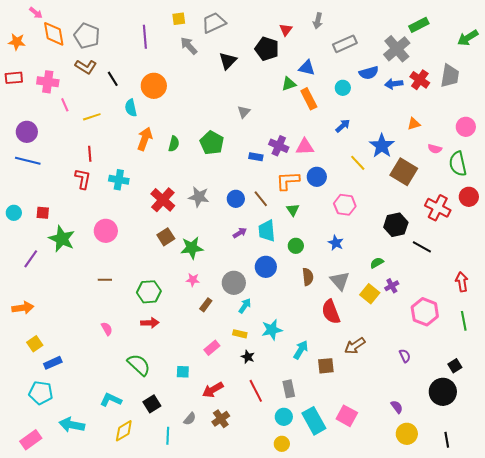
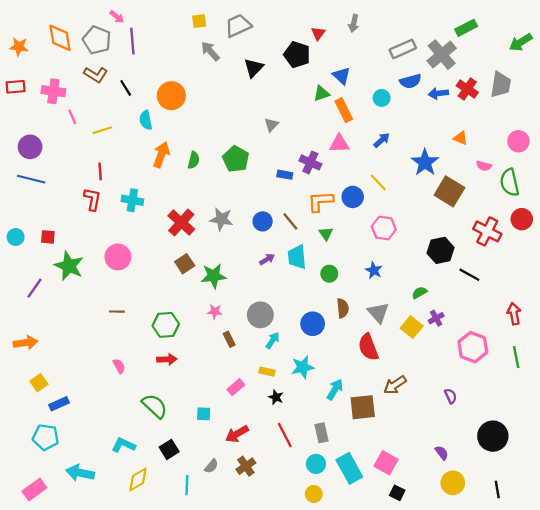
pink arrow: (36, 13) -> (117, 17), moved
purple line: (145, 37) -> (132, 41), moved
gray rectangle: (345, 44) -> (403, 49), moved
blue triangle: (307, 68) -> (342, 76), turned 30
orange triangle: (414, 124) -> (461, 138), turned 40
pink triangle: (305, 147) -> (339, 144), moved
yellow line: (358, 163) -> (378, 182), moved
blue circle: (266, 267) -> (313, 324), moved
brown rectangle: (206, 305) -> (229, 339), turned -64
brown square: (326, 366) -> (363, 407), size x1.4
black square: (455, 366) -> (397, 493), moved, turned -32

